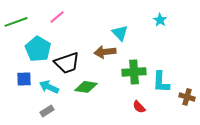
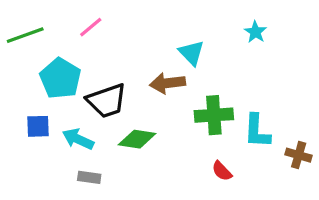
gray rectangle: (47, 111) -> (89, 177), moved, turned 40

